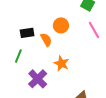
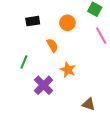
orange circle: (61, 25) -> (67, 23), moved
black rectangle: (27, 33) -> (33, 21), moved

